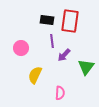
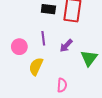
purple line: (52, 41) -> (43, 38), moved
pink circle: (21, 48) -> (19, 47), moved

